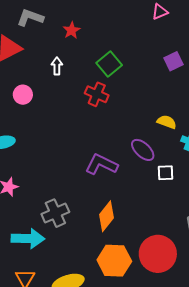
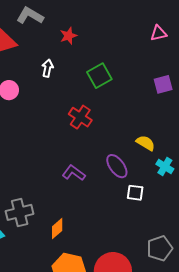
red cross: (97, 94) -> (80, 117), moved
purple L-shape: (101, 164) -> (74, 173), size x0.7
orange diamond: (106, 216) -> (57, 229), moved, size x0.7

